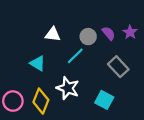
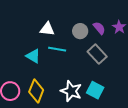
cyan line: (75, 56) -> (57, 49), moved, turned 54
gray rectangle: (118, 67) -> (97, 54), moved
white star: (68, 88) -> (71, 91), moved

